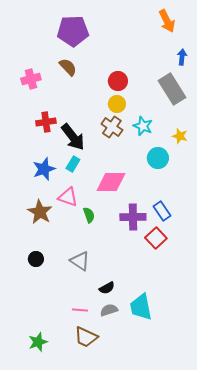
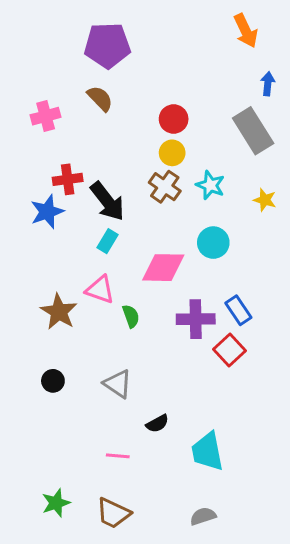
cyan circle: (158, 158) -> (213, 243), moved
blue star: (44, 169) -> (47, 212), moved
gray semicircle: (109, 310) -> (203, 516), moved
brown trapezoid: (86, 337) -> (113, 513), moved

